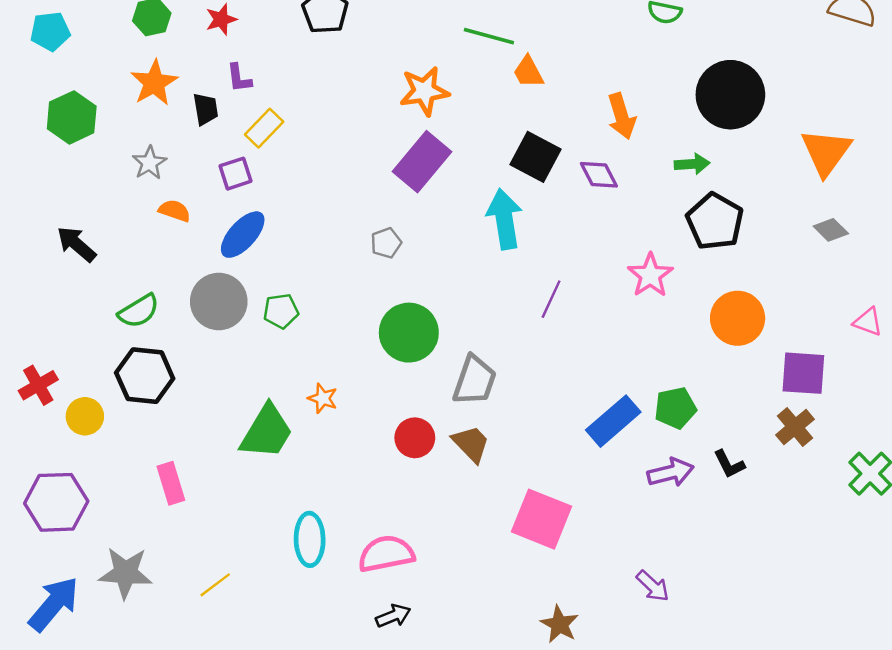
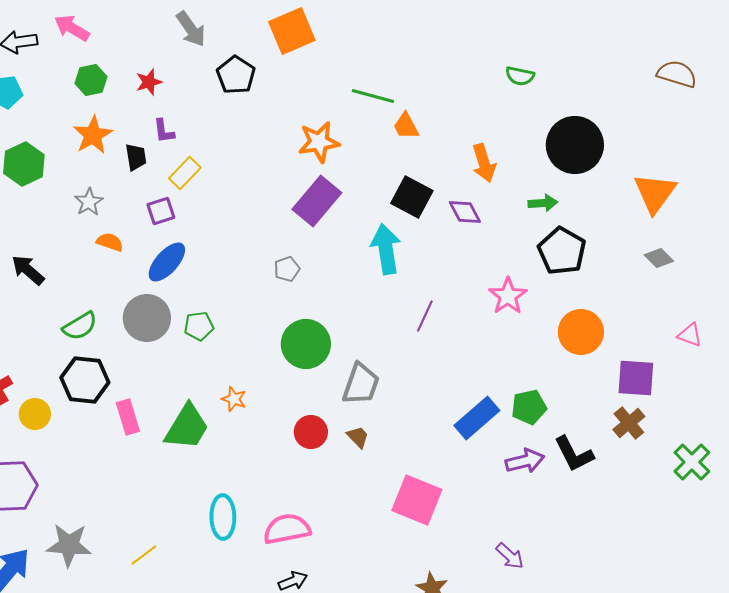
brown trapezoid: (471, 444) -> (358, 437), size x0.7
black L-shape: (729, 464) -> (574, 454), size x1.5
pink rectangle: (171, 483) -> (128, 417), moved

